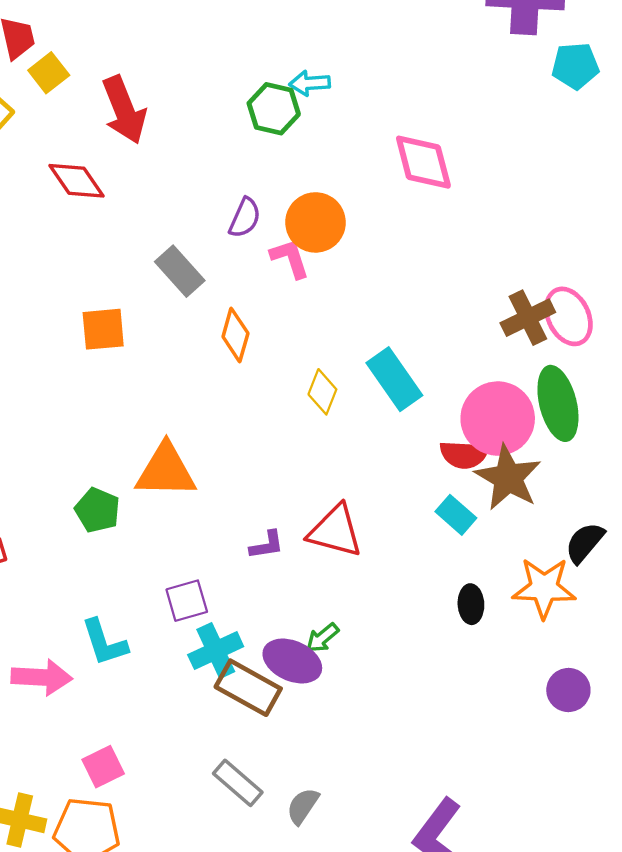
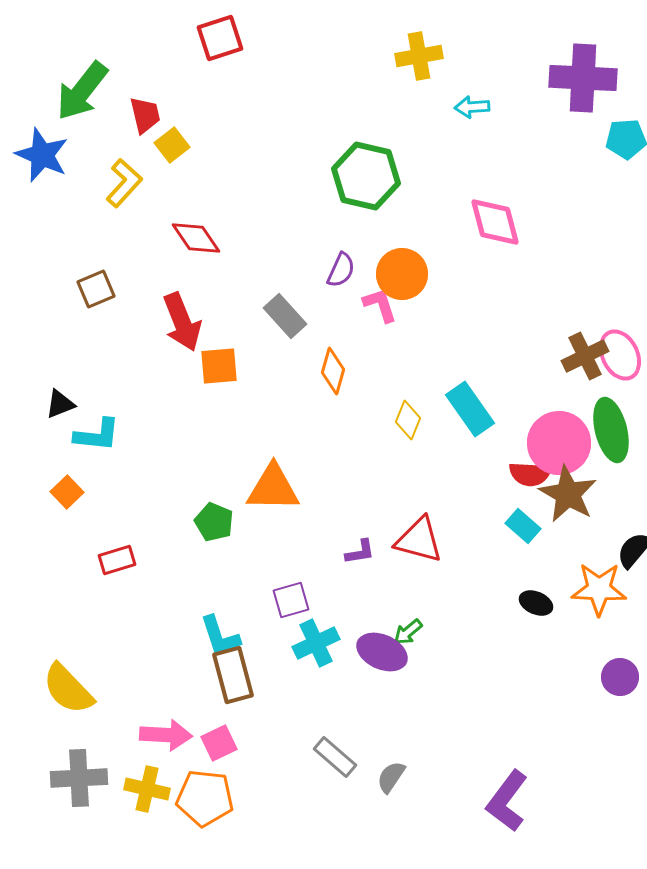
cyan arrow: (310, 83) -> (472, 107), moved
green hexagon: (274, 109) -> (366, 176), size x1.5
red arrow: (124, 110) -> (182, 322), moved
black ellipse: (471, 604) -> (536, 603), turned -64
pink arrow: (42, 677) -> (166, 735), moved
brown rectangle: (248, 688) -> (233, 675), moved, turned 46

